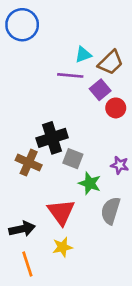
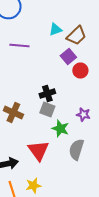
purple line: (70, 75) -> (19, 46), moved
black cross: (52, 138) -> (47, 94), moved, size x0.7
yellow star: (62, 247) -> (33, 186), moved

